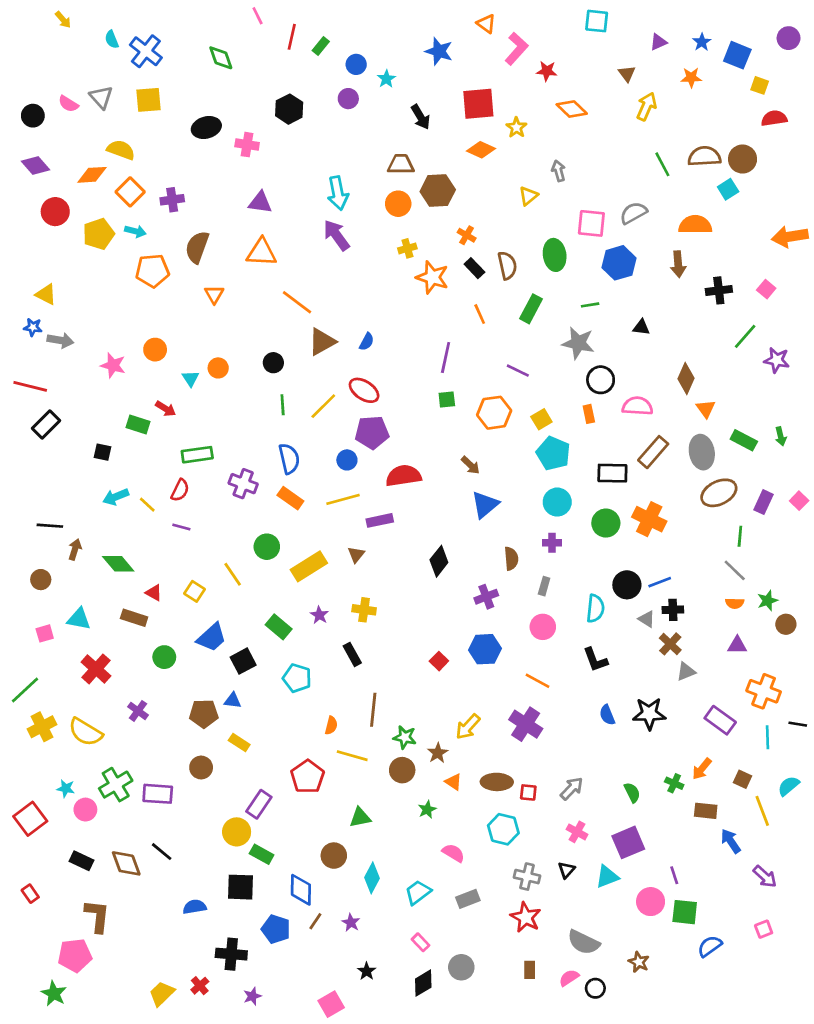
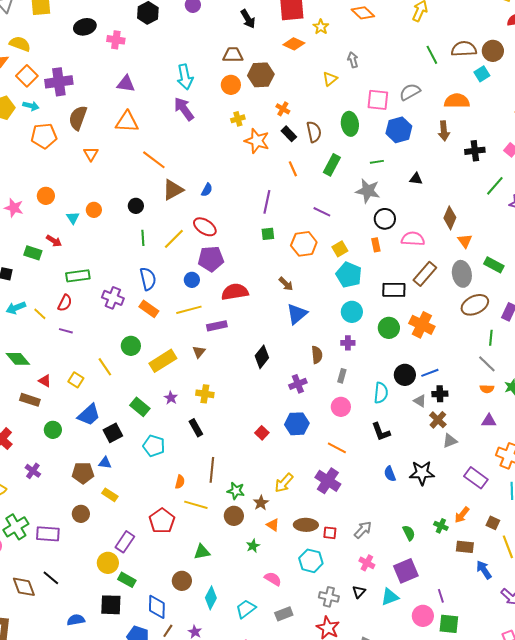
purple cross: (172, 200) -> (59, 82), size x1.5

